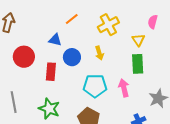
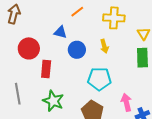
yellow cross: (108, 25) -> (114, 18), turned 30
red rectangle: (51, 72) -> (46, 69), moved
pink arrow: (124, 88) -> (126, 102), moved

